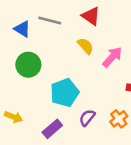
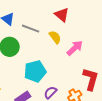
gray line: (50, 20) -> (31, 29), moved

